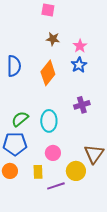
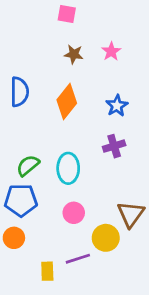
pink star: (80, 46) -> (111, 51), moved
blue star: (79, 65) -> (117, 106), moved
yellow rectangle: (38, 172) -> (47, 271), moved

